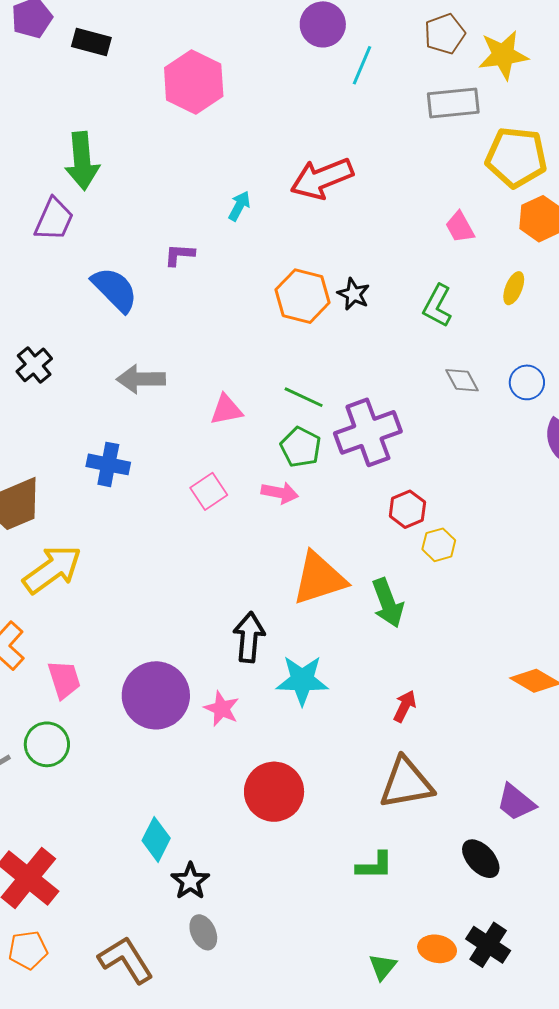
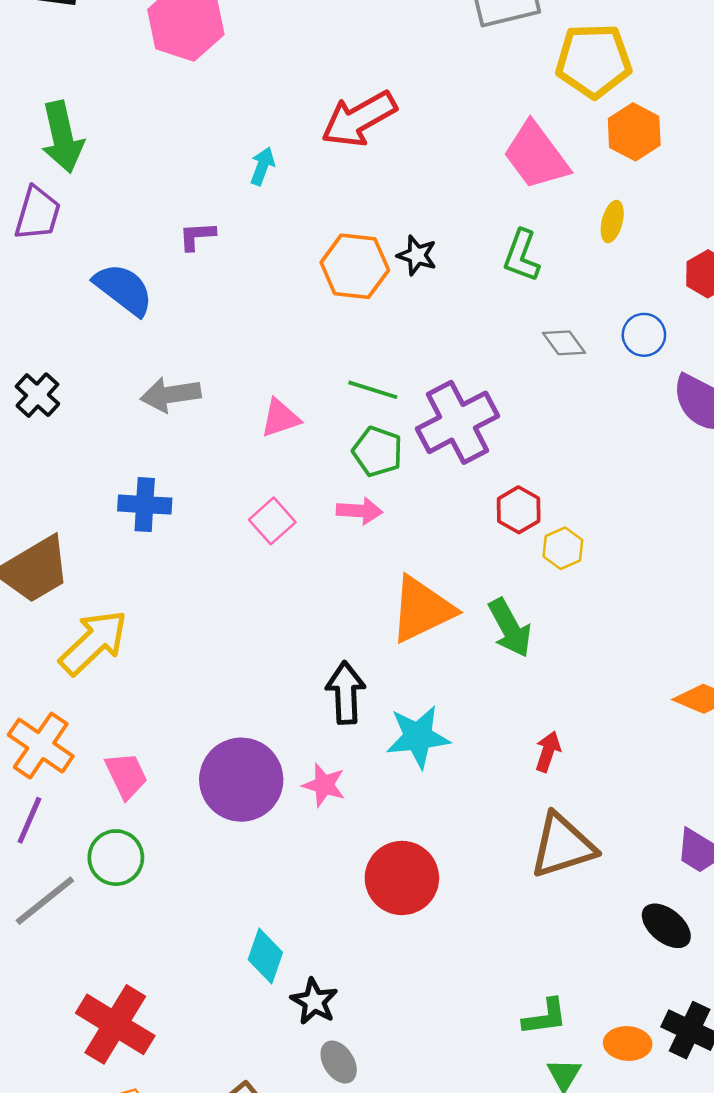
pink trapezoid: (460, 227) -> (536, 156), size x1.8
green L-shape: (375, 866) -> (545, 1017), moved

